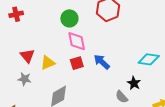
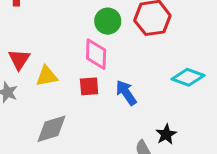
green circle: (69, 18) -> (108, 21), moved
cyan diamond: (149, 59) -> (188, 77), moved

